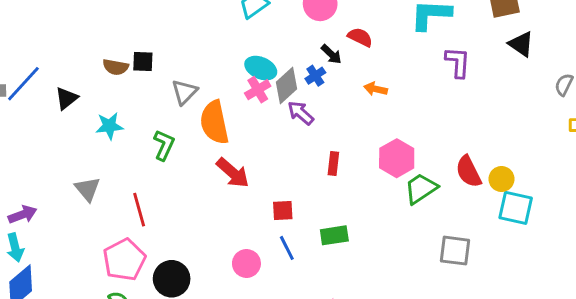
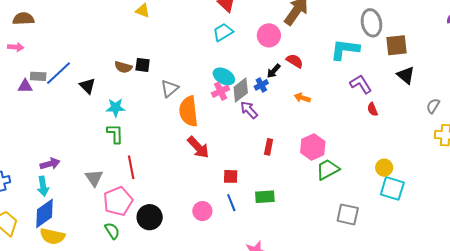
black arrow: (331, 54) -> (274, 71), turned 84
purple L-shape: (458, 62) -> (361, 84), turned -40
black triangle: (66, 98) -> (87, 86), turned -42
green L-shape: (164, 145) -> (115, 134), moved, turned -30
red semicircle: (468, 172) -> (372, 109), moved, size x0.6
gray triangle: (87, 189) -> (94, 178), moved

